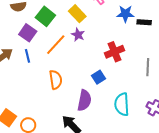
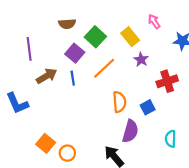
purple star: (78, 35) -> (141, 60), moved
orange semicircle: (56, 80) -> (119, 102), moved
cyan semicircle: (122, 104) -> (171, 139), size x0.7

